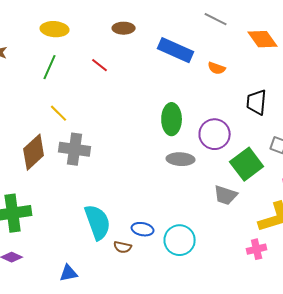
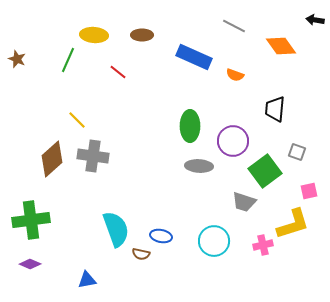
yellow ellipse: (55, 29) -> (94, 35), moved
green line: (50, 67) -> (68, 60), moved
cyan circle: (180, 240) -> (214, 241), moved
pink cross: (257, 249) -> (263, 245), moved

